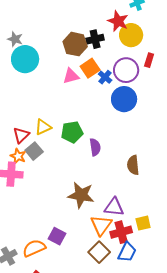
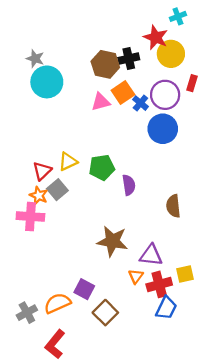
orange triangle: (101, 225) -> (136, 276), size x0.6
brown square: (99, 252) -> (105, 313), moved

